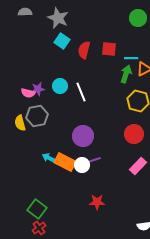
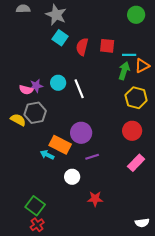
yellow semicircle: (20, 123) -> (18, 120), turned 133
orange rectangle: (65, 162) -> (60, 145), moved
white circle: (82, 165) -> (72, 177), moved

